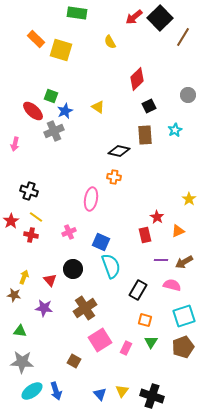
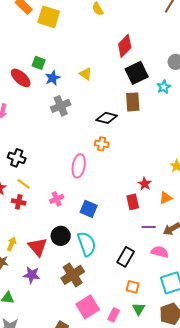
black square: (149, 106) -> (137, 73), size x1.6
cyan star: (175, 130) -> (164, 87), moved
gray cross: (54, 131) -> (61, 106), moved
cyan semicircle: (111, 266) -> (87, 244), moved
red triangle: (50, 280) -> (38, 247), size x1.5

